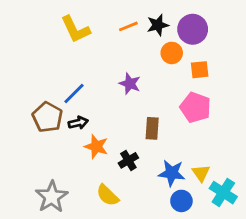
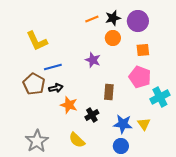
yellow L-shape: (75, 29) -> (37, 41), moved
orange circle: (172, 53) -> (113, 38), moved
blue line: (74, 93) -> (53, 67), turned 30
cyan cross: (223, 193) -> (160, 97), moved, turned 30
blue circle: (181, 201) -> (121, 146), moved

